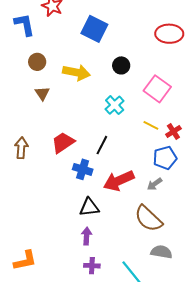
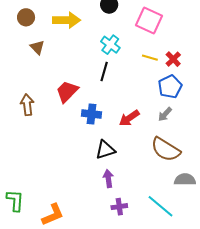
black line: (102, 145) -> (104, 71), moved
red arrow: (119, 181) -> (129, 118), size x0.7

